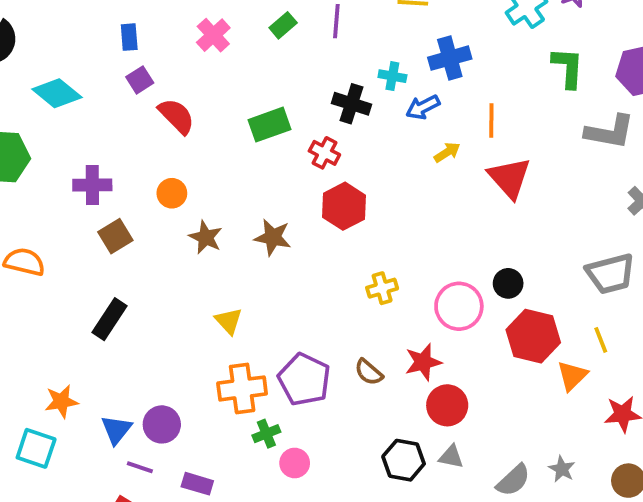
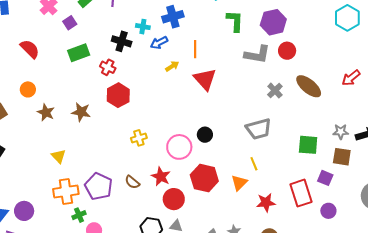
purple square: (140, 80) -> (70, 23), moved
red hexagon: (533, 336) -> (204, 178), moved
red star: (423, 362) -> (161, 177), turned -30

